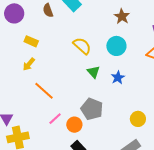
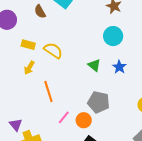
yellow semicircle: (82, 46) -> (53, 50), moved
orange line: (44, 91) -> (48, 91), turned 40

